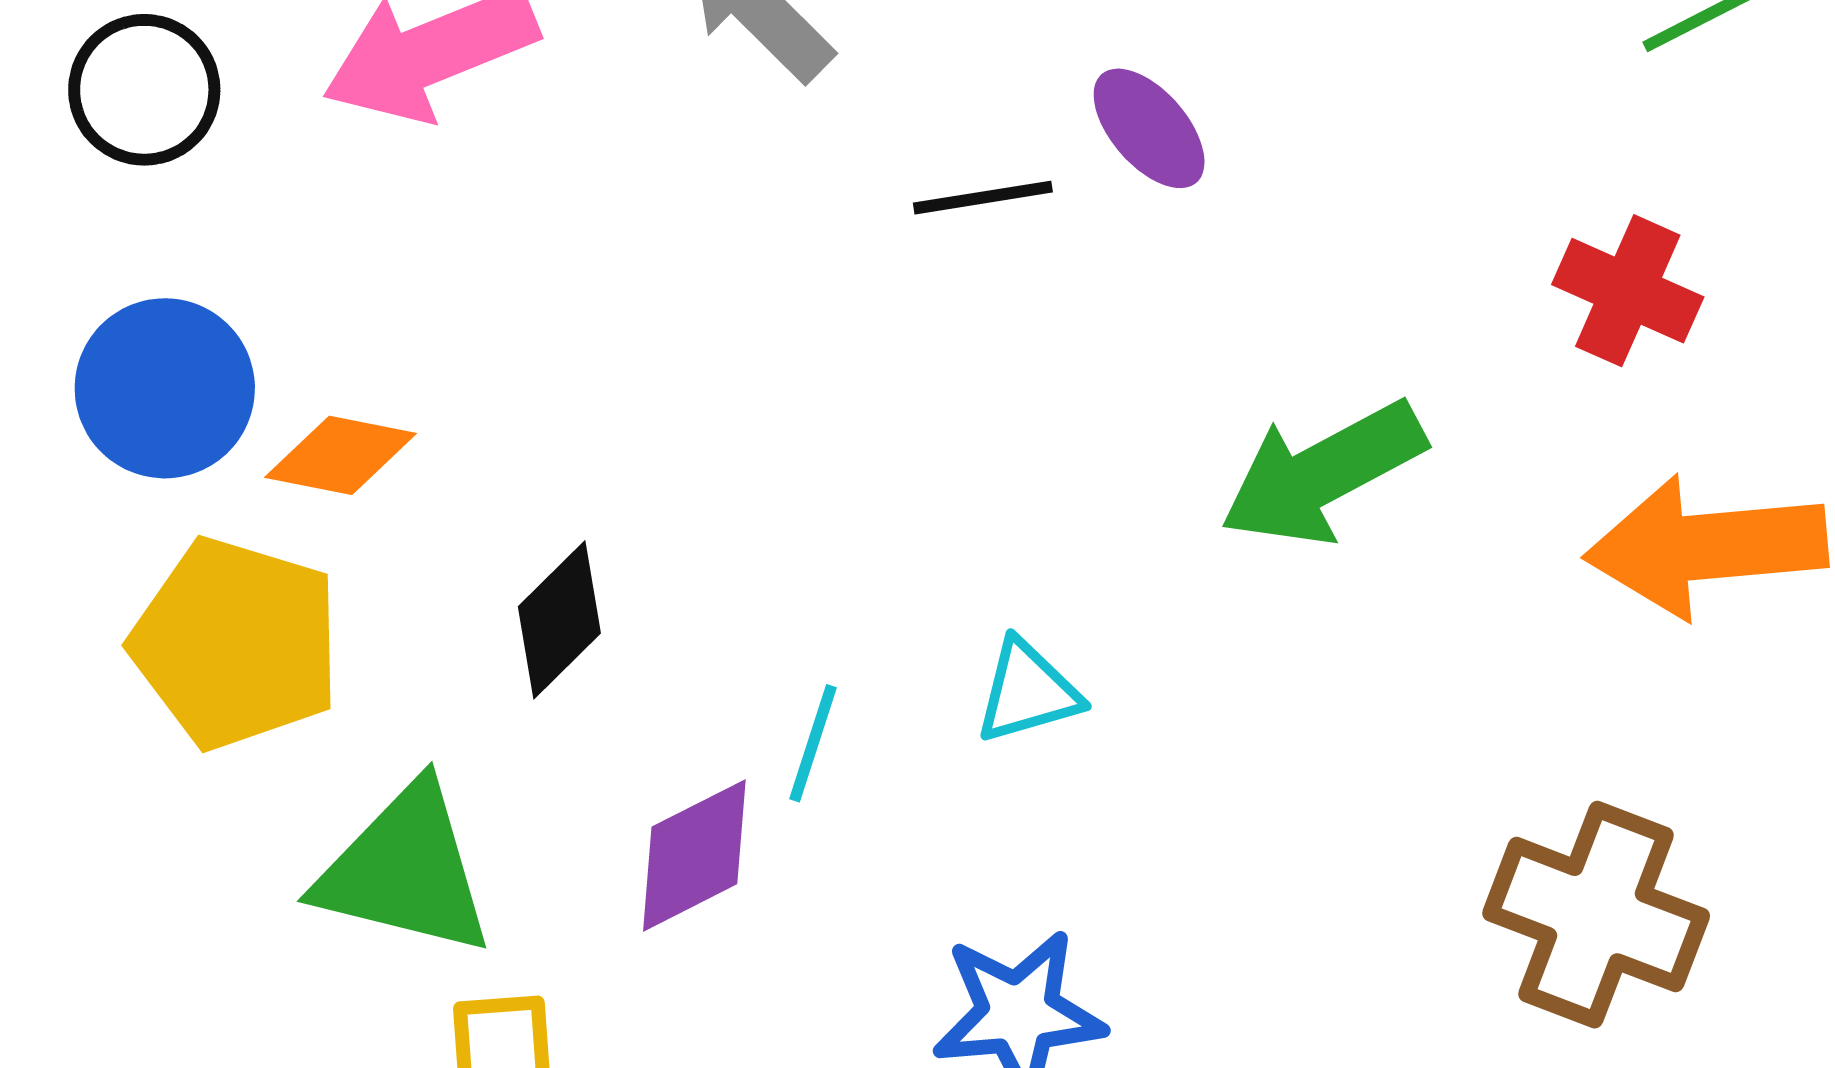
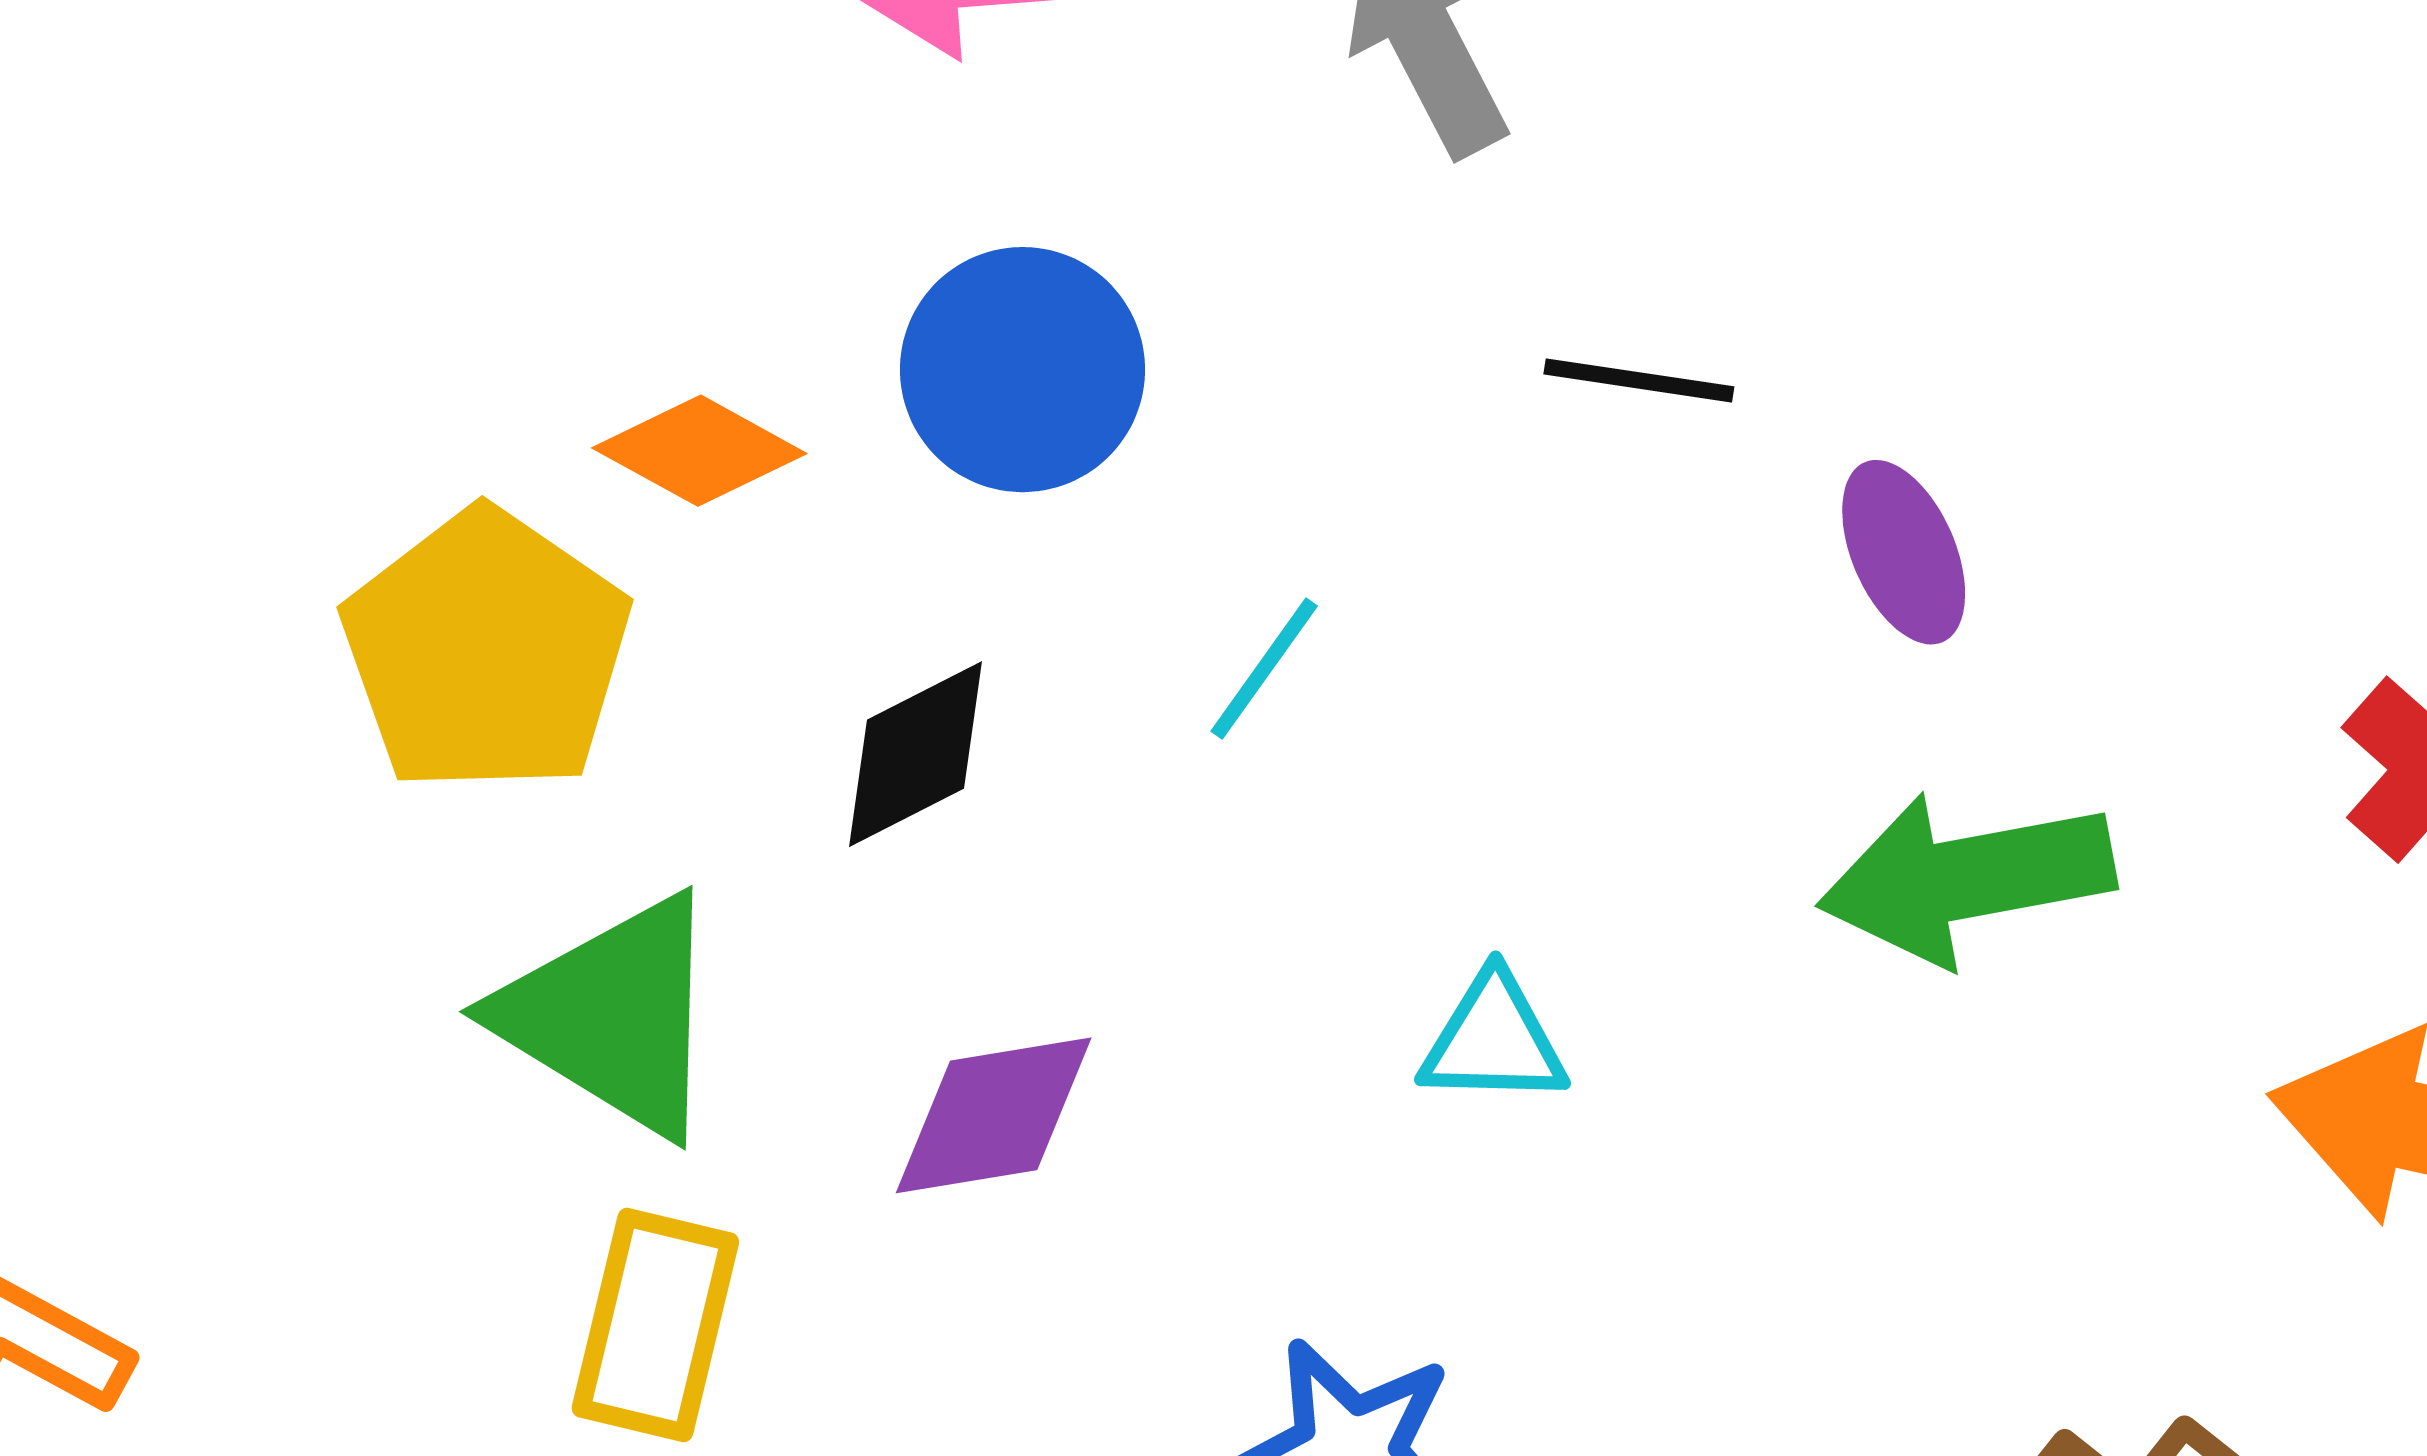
purple ellipse: (1149, 128) -> (1904, 552), moved
blue circle: (165, 388) -> (1023, 370), moved
cyan line: (813, 743) -> (1264, 669), moved

